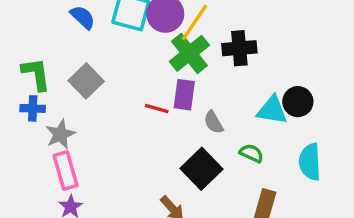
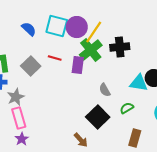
purple rectangle: (184, 95) -> (78, 65), moved
red line: (157, 108) -> (55, 58), moved
green semicircle: (251, 153) -> (127, 108), turned -56

